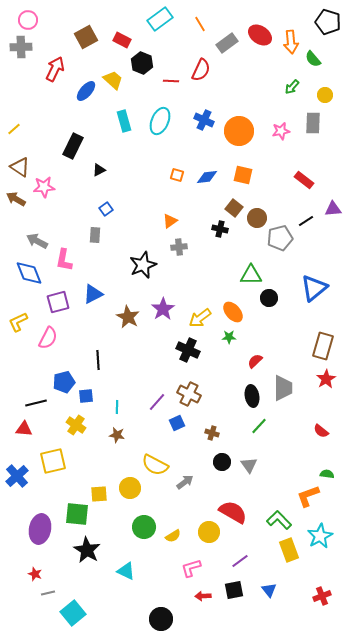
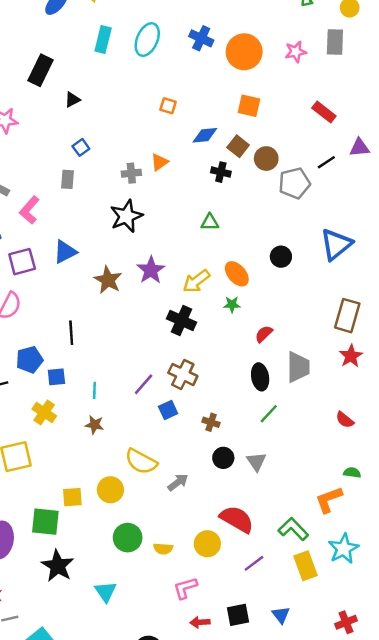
cyan rectangle: (124, 121) -> (103, 40), turned 30
blue diamond: (207, 177) -> (205, 135), moved
gray cross: (179, 247) -> (131, 173), moved
pink L-shape: (64, 260) -> (29, 210), turned 30
green triangle: (251, 275) -> (210, 222), moved, size x0.7
yellow semicircle: (173, 536) -> (163, 549), turned 35
purple line: (240, 561) -> (254, 563), moved
cyan triangle: (126, 571) -> (106, 592), turned 30

